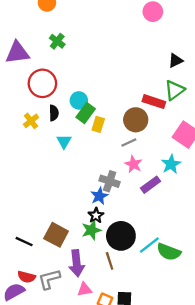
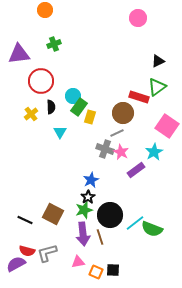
green cross: (57, 41) -> (54, 44), turned 32
gray cross: (110, 181) -> (105, 149), moved
purple arrow: (77, 263) -> (83, 234), moved

